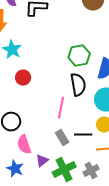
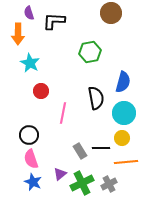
green hexagon: (79, 56) -> (90, 52), moved
pink line: (61, 108) -> (63, 113), moved
pink semicircle: (24, 145) -> (31, 159), moved

